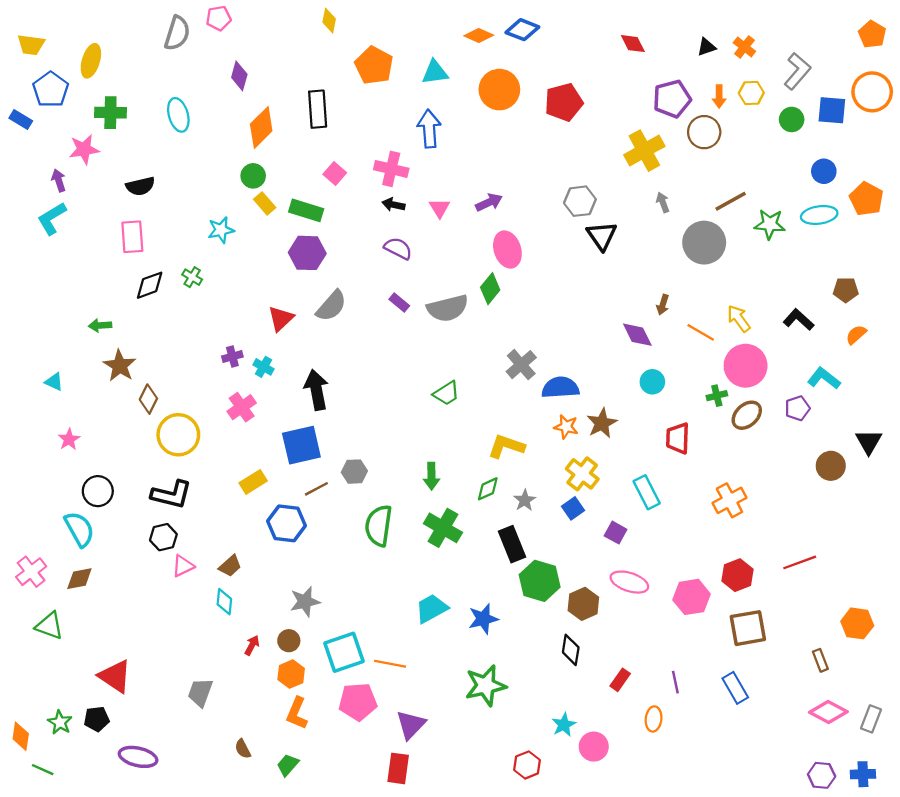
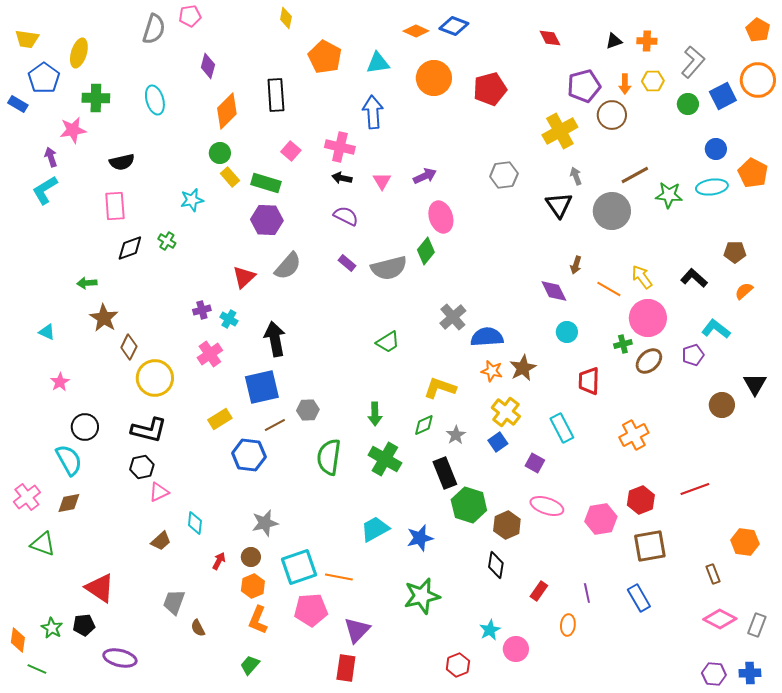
orange cross: (744, 47) -> (647, 41), turned -36
blue square: (832, 110) -> (723, 96), turned -32
black triangle: (602, 236) -> (559, 205), moved
brown trapezoid: (230, 566) -> (161, 541), moved
brown semicircle: (243, 749) -> (198, 628), moved

